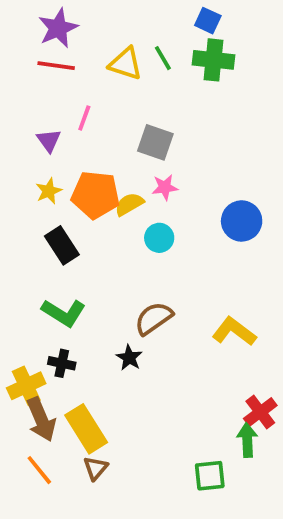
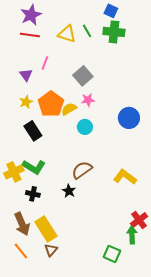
gray square: (155, 142) -> (83, 76), turned 30
orange pentagon: (96, 195) -> (51, 104), turned 30
yellow cross: (26, 386) -> (14, 172), moved
green square: (210, 476) -> (112, 254), turned 30

